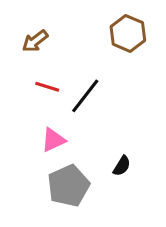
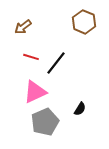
pink triangle: (53, 140) -> (35, 92), size x1.4

